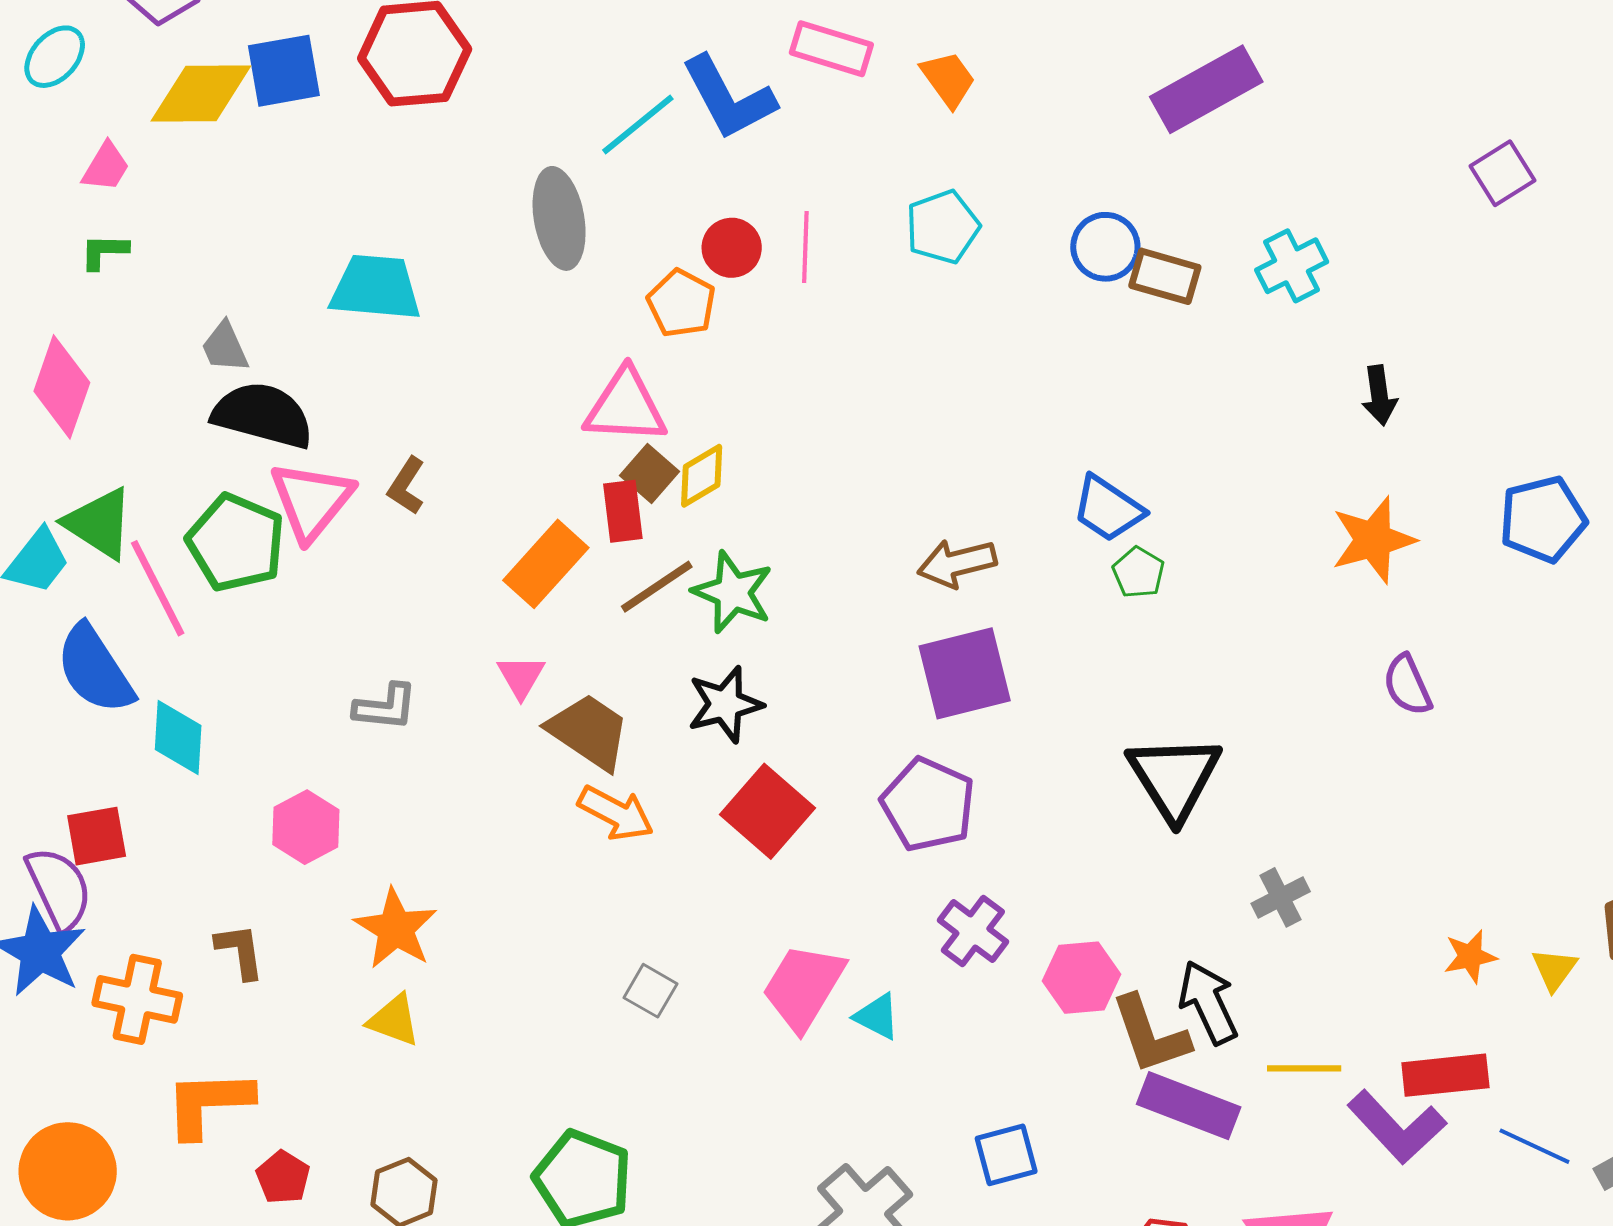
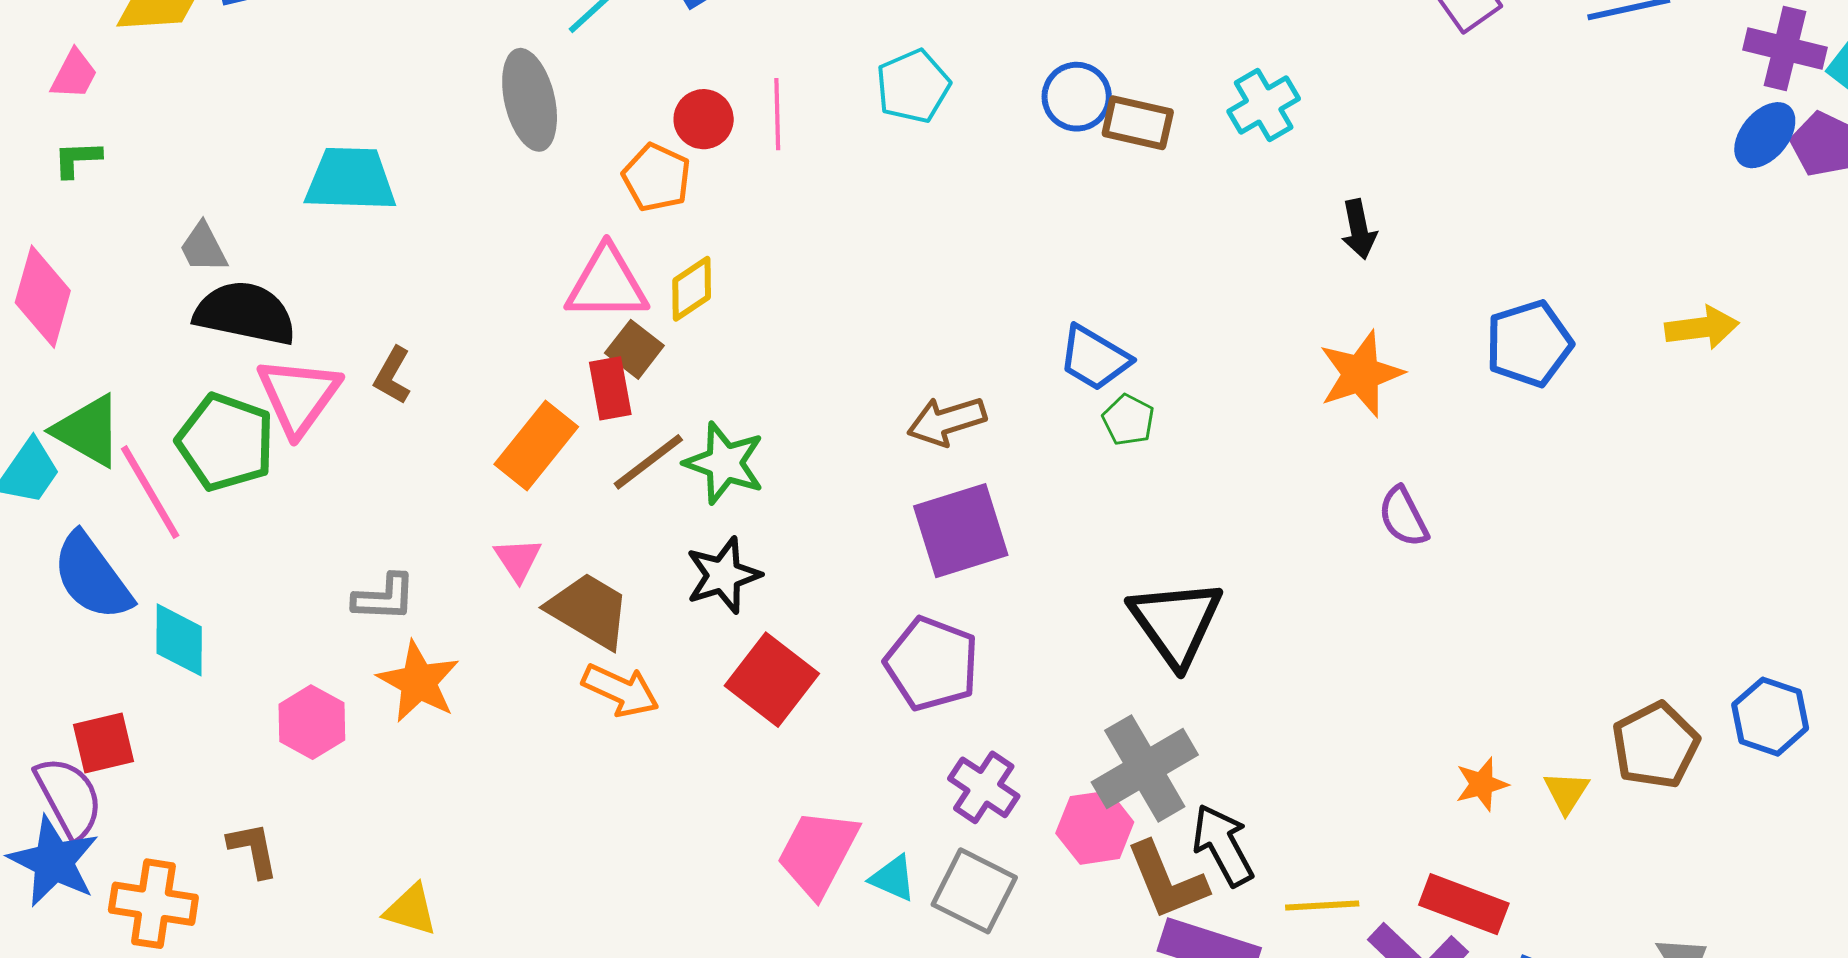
yellow diamond: (702, 476) -> (692, 289), moved
gray cross: (1281, 897) -> (1145, 768), moved, size x1.8
orange star: (396, 929) -> (419, 682), moved
gray square: (650, 991) -> (974, 891), moved, size x1.6
red rectangle: (1445, 1075) -> (1464, 904), turned 30

